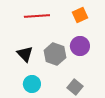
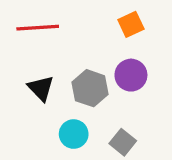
red line: (37, 16) -> (38, 28), moved
cyan circle: (32, 84) -> (74, 134), moved

